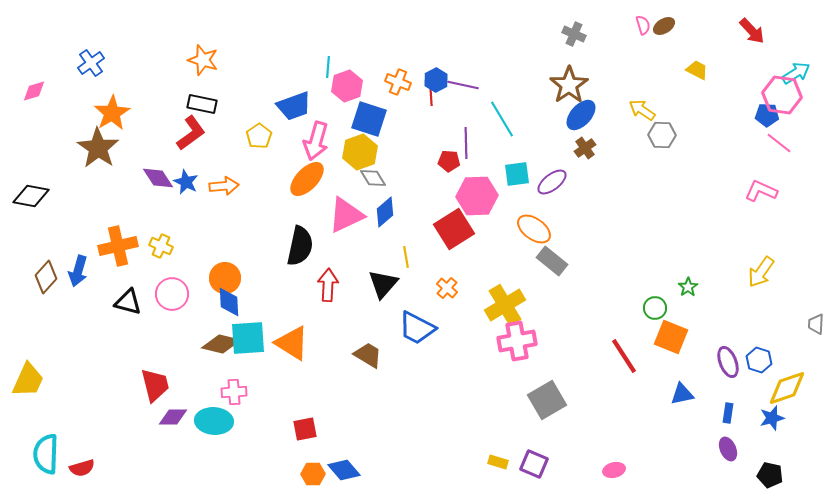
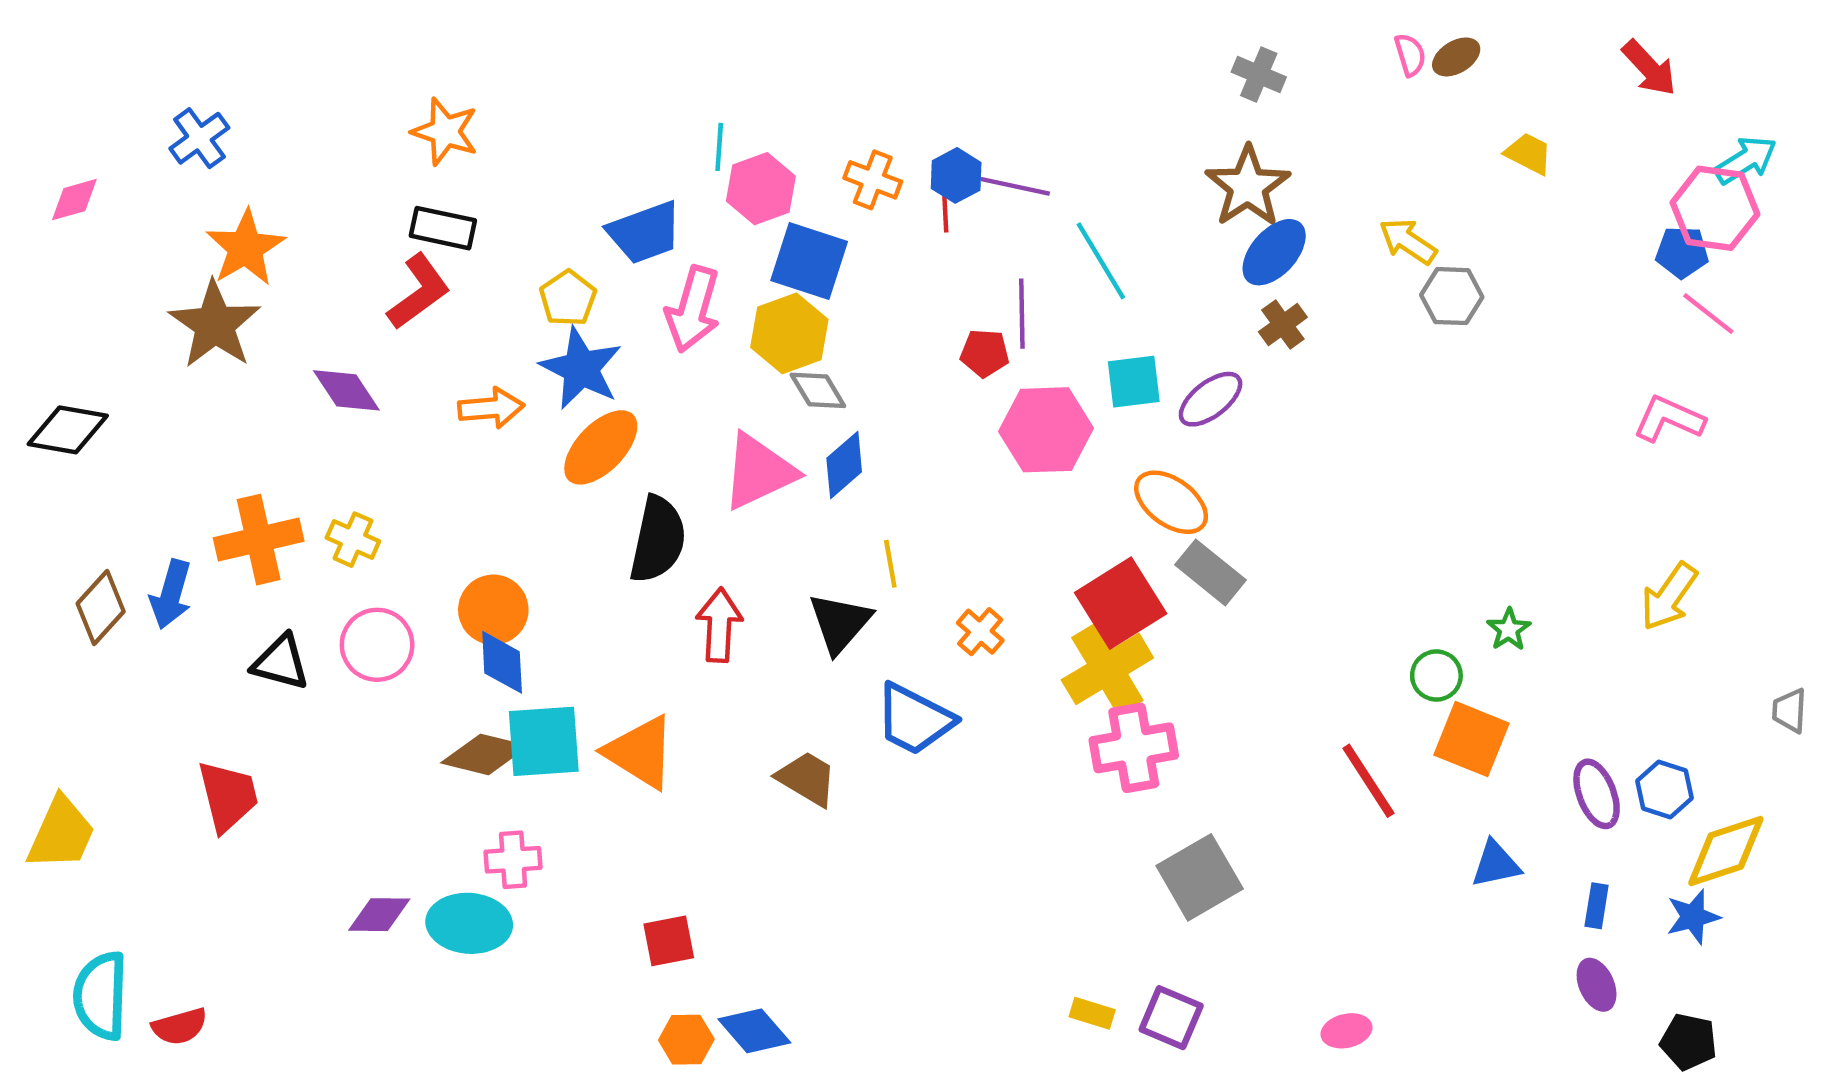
orange ellipse: (307, 179) -> (601, 447), moved
blue star: (186, 182) -> (581, 368), moved, size x1.5
red square: (454, 229) -> (1121, 603), moved
red trapezoid: (155, 385) -> (228, 796), moved

